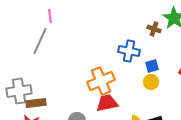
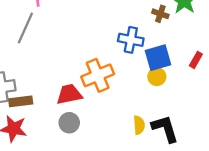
blue square: (152, 66) -> (158, 58), size x1.6
red trapezoid: (107, 103) -> (69, 94), moved

